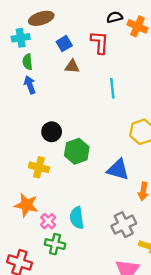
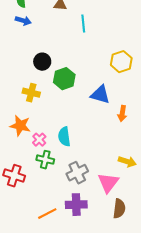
blue arrow: (30, 85) -> (23, 21), turned 126
cyan line: (112, 88) -> (83, 24), moved
gray cross: (124, 225) -> (77, 173), moved

